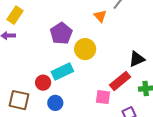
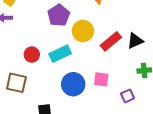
red rectangle: (120, 81) -> (111, 41), moved
red circle: (43, 83) -> (32, 55), moved
blue circle: (55, 103) -> (73, 84), moved, size x1.5

